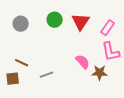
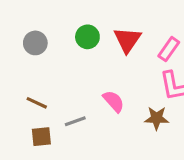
pink semicircle: (83, 62) -> (114, 101), moved
brown square: (13, 79) -> (41, 137), moved

